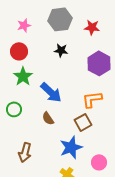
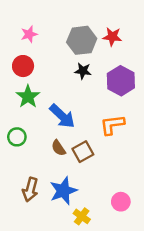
gray hexagon: (60, 19) -> (82, 40), moved
black star: (61, 50) -> (83, 71), moved
brown square: (83, 122) -> (83, 152), moved
blue star: (71, 147) -> (63, 191), moved

